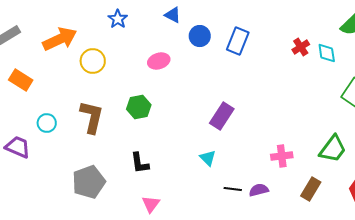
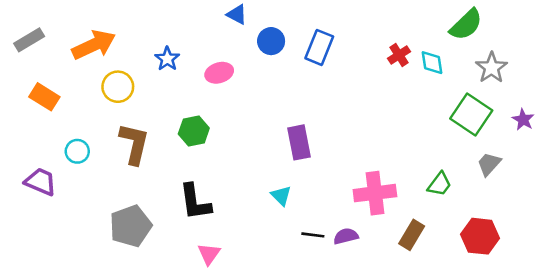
blue star: (118, 19) -> (167, 59), moved
yellow circle: (93, 61) -> (118, 87), moved
purple rectangle: (222, 116) -> (299, 142), turned -44
green trapezoid: (333, 149) -> (440, 184), size x0.7
pink cross: (282, 156) -> (375, 193), size x1.5
black L-shape: (140, 163) -> (195, 202), size x1.4

